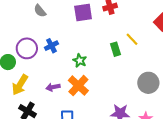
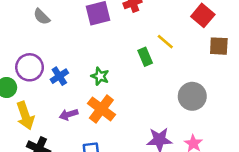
blue cross: (51, 46) -> (59, 76), moved
yellow arrow: (20, 85) -> (25, 116), turned -45

